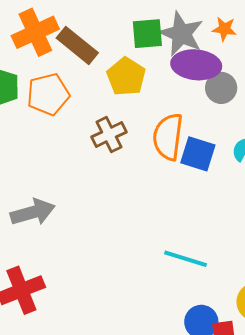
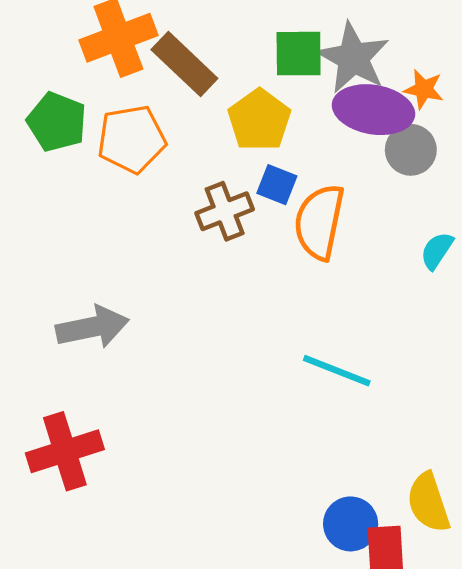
orange star: (224, 29) -> (424, 89), moved
blue square: (198, 154) -> (277, 185), moved, size x0.7
cyan line: (186, 259) -> (337, 371), moved

